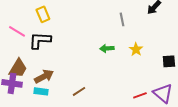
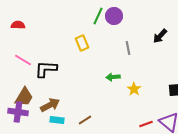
yellow rectangle: (43, 14) -> (82, 43), moved
yellow star: (136, 49) -> (134, 89), moved
cyan rectangle: (41, 91) -> (57, 120), moved

